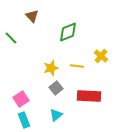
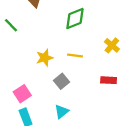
yellow line: (77, 66) -> (75, 55), moved
yellow star: (51, 68) -> (45, 58), moved
red rectangle: (89, 96) -> (109, 80), moved, size x0.6

